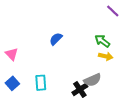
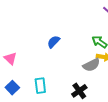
gray semicircle: (92, 80) -> (91, 65), moved

